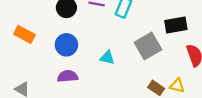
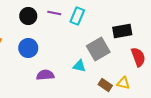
cyan triangle: (107, 58) -> (79, 66), moved
purple semicircle: (68, 76) -> (45, 75), moved

